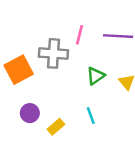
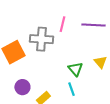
green triangle: (96, 76) -> (75, 69), moved, turned -35

